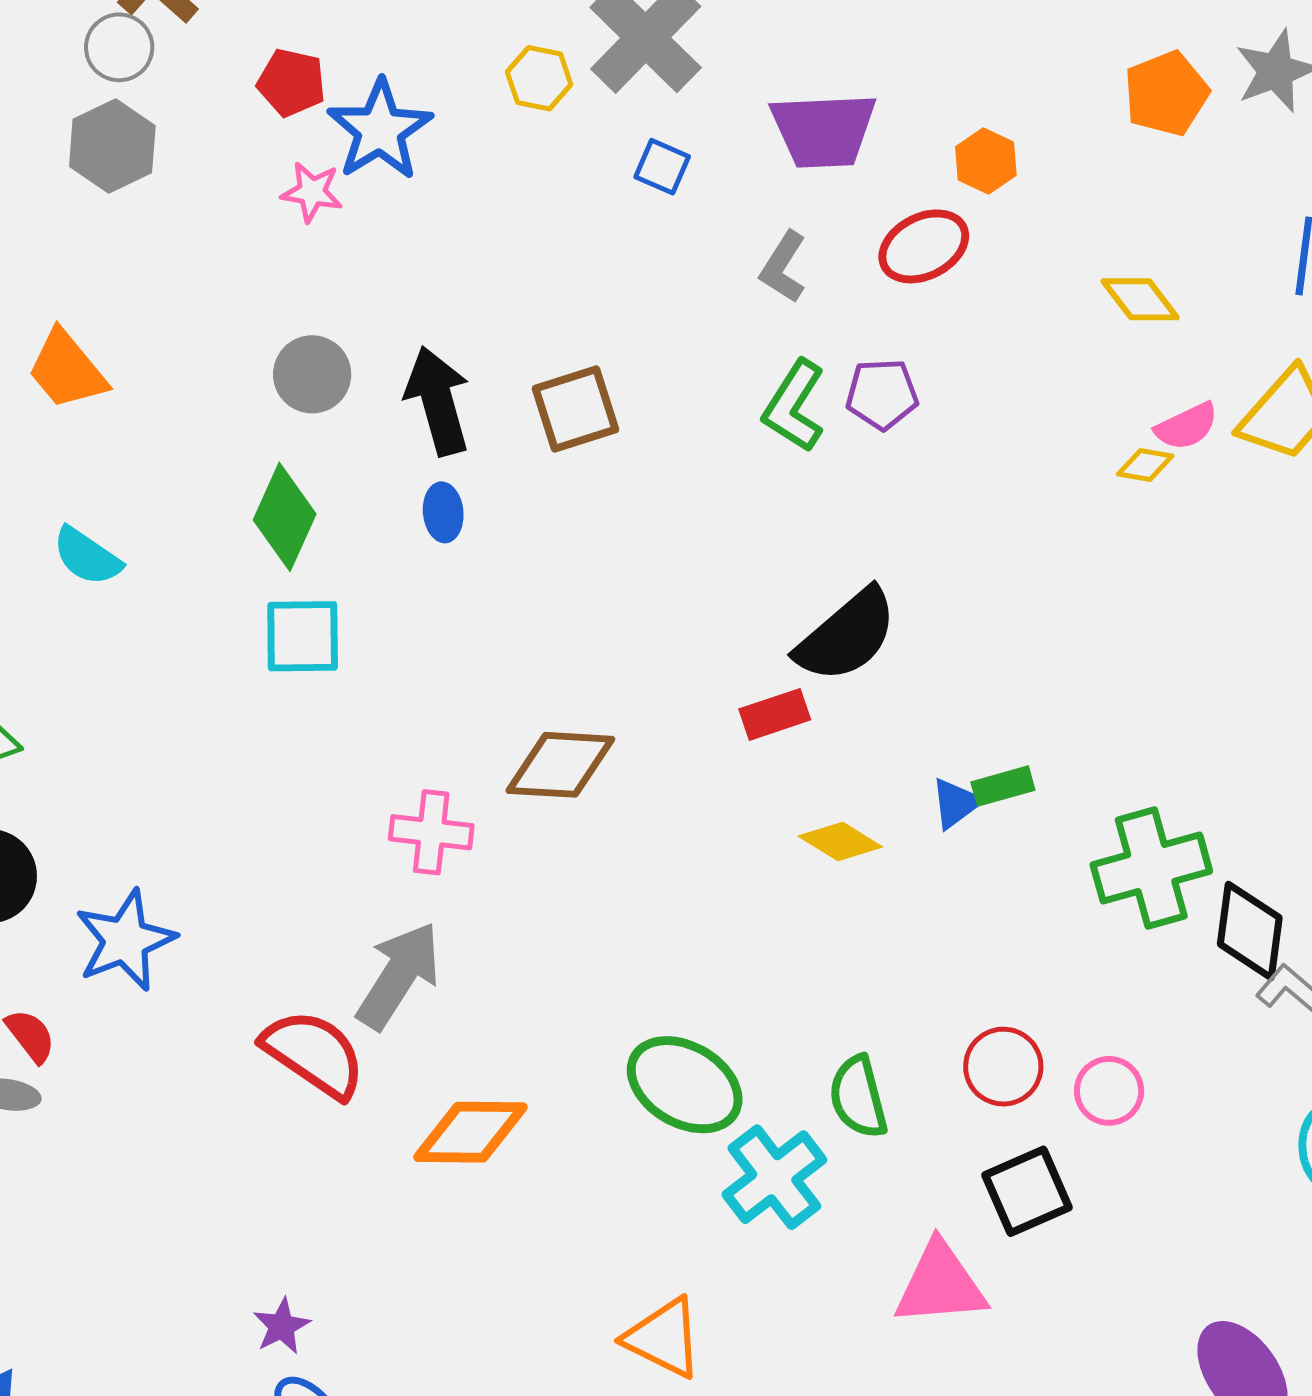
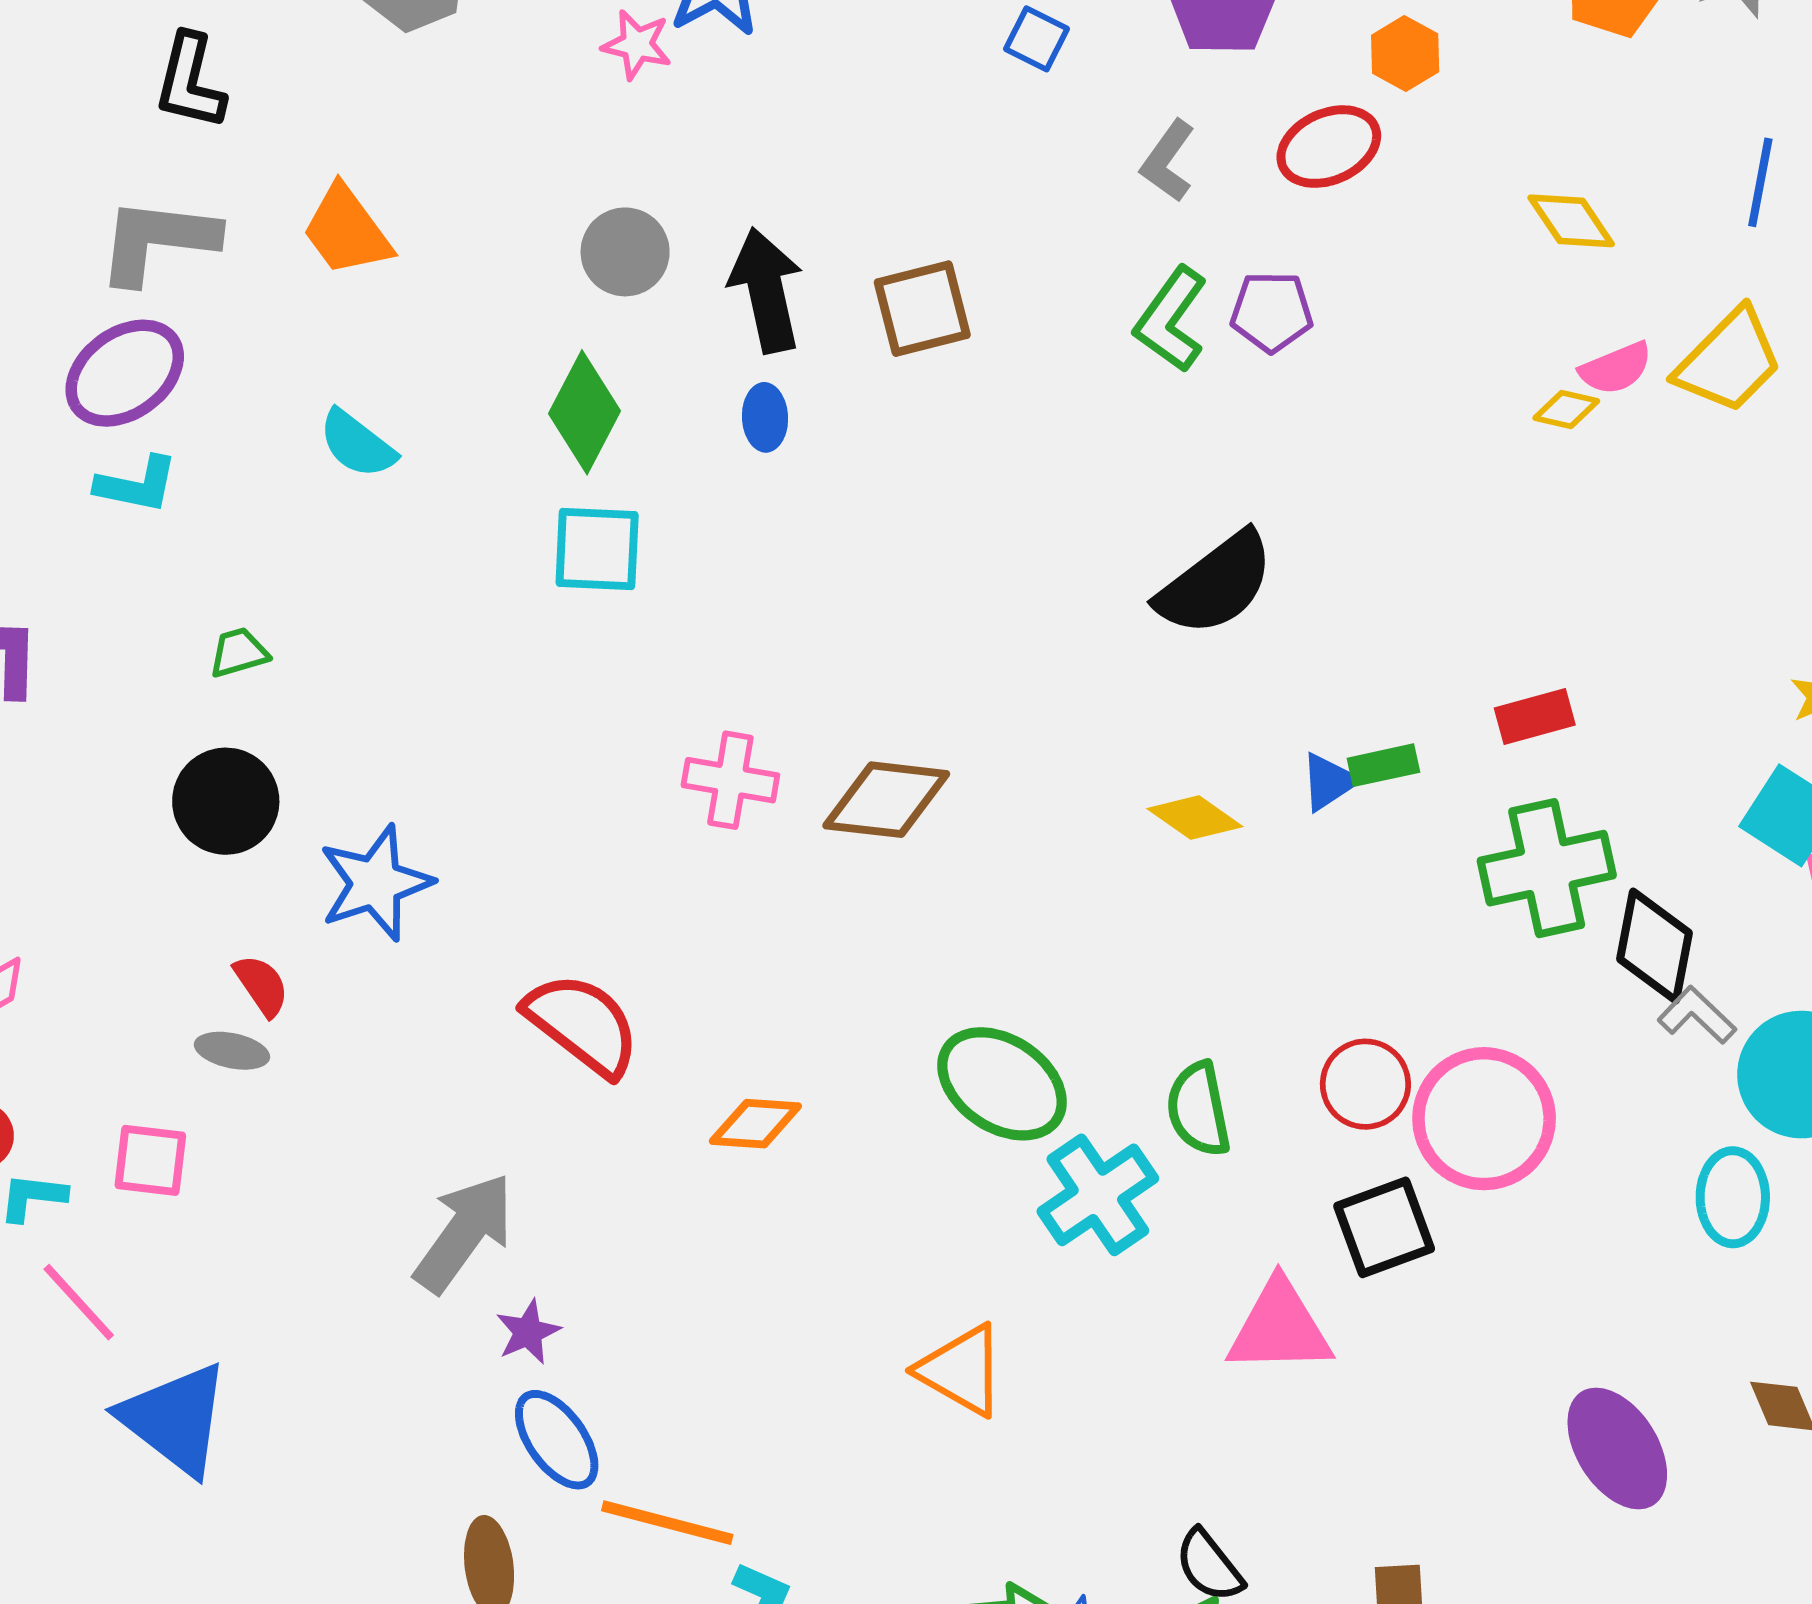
red rectangle: (775, 714) -> (1535, 716), moved
brown diamond: (560, 765) -> (886, 800), moved
gray arrow: (399, 976) -> (464, 1233), moved
pink circle: (1109, 1091) -> (1484, 1119), size x1.8
orange diamond: (470, 1132) -> (755, 1124), size x0.7

